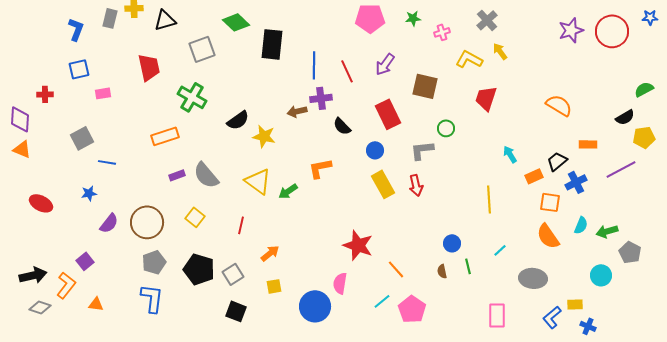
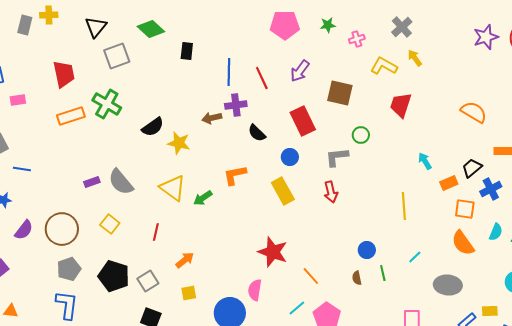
black triangle: (165, 20) -> (96, 27), moved, turned -35
black rectangle: (272, 44) -> (187, 51), size x0.6
orange rectangle: (165, 136) -> (71, 116), moved
yellow rectangle: (383, 184) -> (283, 191), moved

